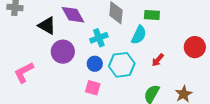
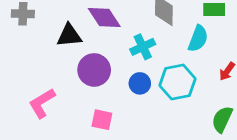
black triangle: (47, 26) -> (69, 35), turned -30
pink square: (93, 88) -> (102, 120), moved

